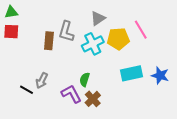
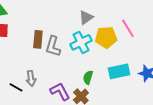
gray L-shape: (66, 32) -> (53, 46), moved
green semicircle: (85, 80) -> (88, 77), moved
gray arrow: (42, 81) -> (31, 78), turned -35

